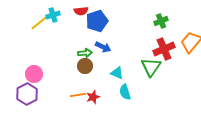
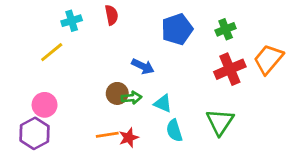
red semicircle: (81, 11) -> (112, 15), turned -96
blue pentagon: (97, 21) -> (177, 29), moved
yellow line: (39, 23) -> (52, 52), moved
green arrow: (85, 53) -> (131, 98), moved
green triangle: (151, 67) -> (220, 122), moved

